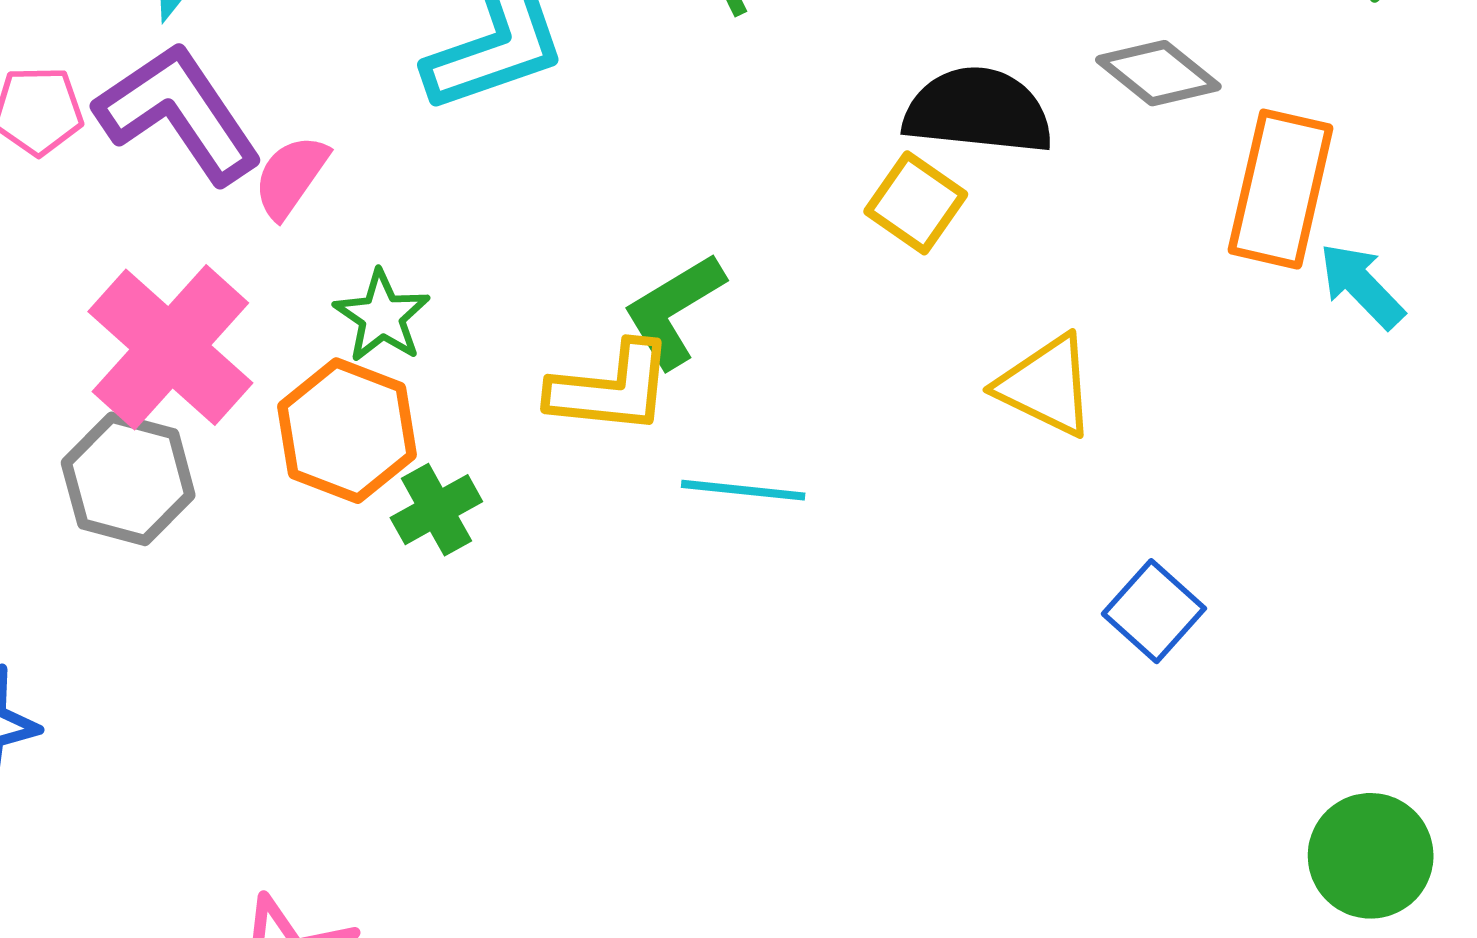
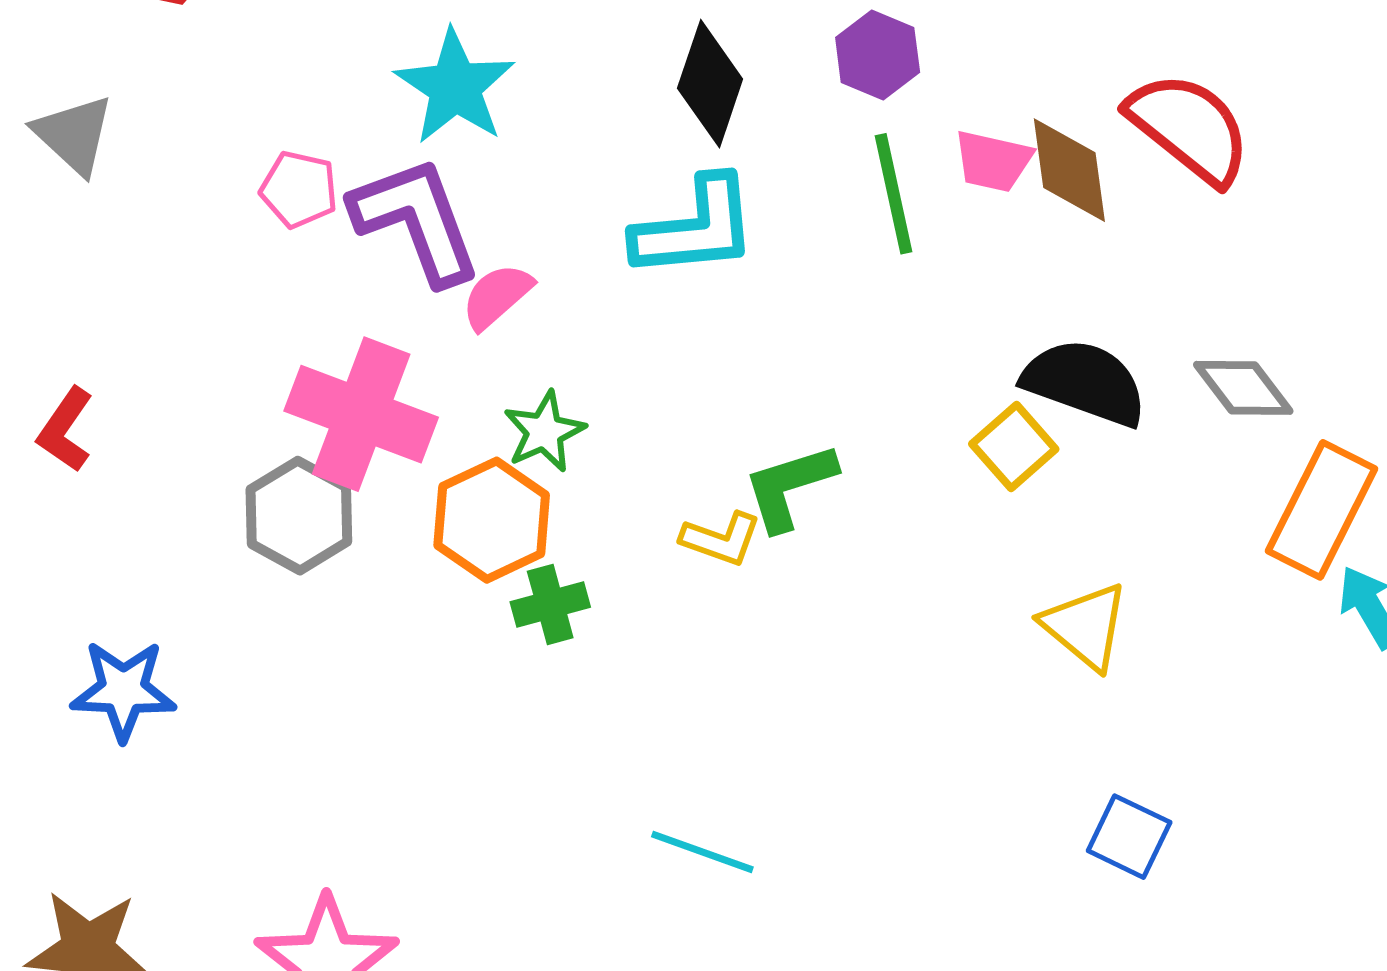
pink cross: (170, 347) -> (361, 414), turned -35
yellow L-shape: (611, 388) -> (721, 539), size x0.7
cyan line: (743, 490) -> (702, 852), moved
blue square: (1154, 611) -> (1129, 837), turned -30

